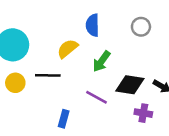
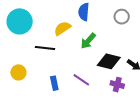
yellow circle: (15, 83) -> (18, 72), moved
purple line: (96, 97) -> (81, 80), moved
blue rectangle: (64, 119) -> (54, 83), turned -32

